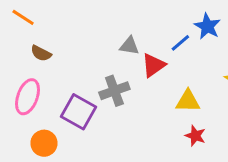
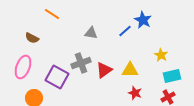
orange line: (23, 17) -> (52, 14), moved
red triangle: (153, 65) -> (104, 70), moved

